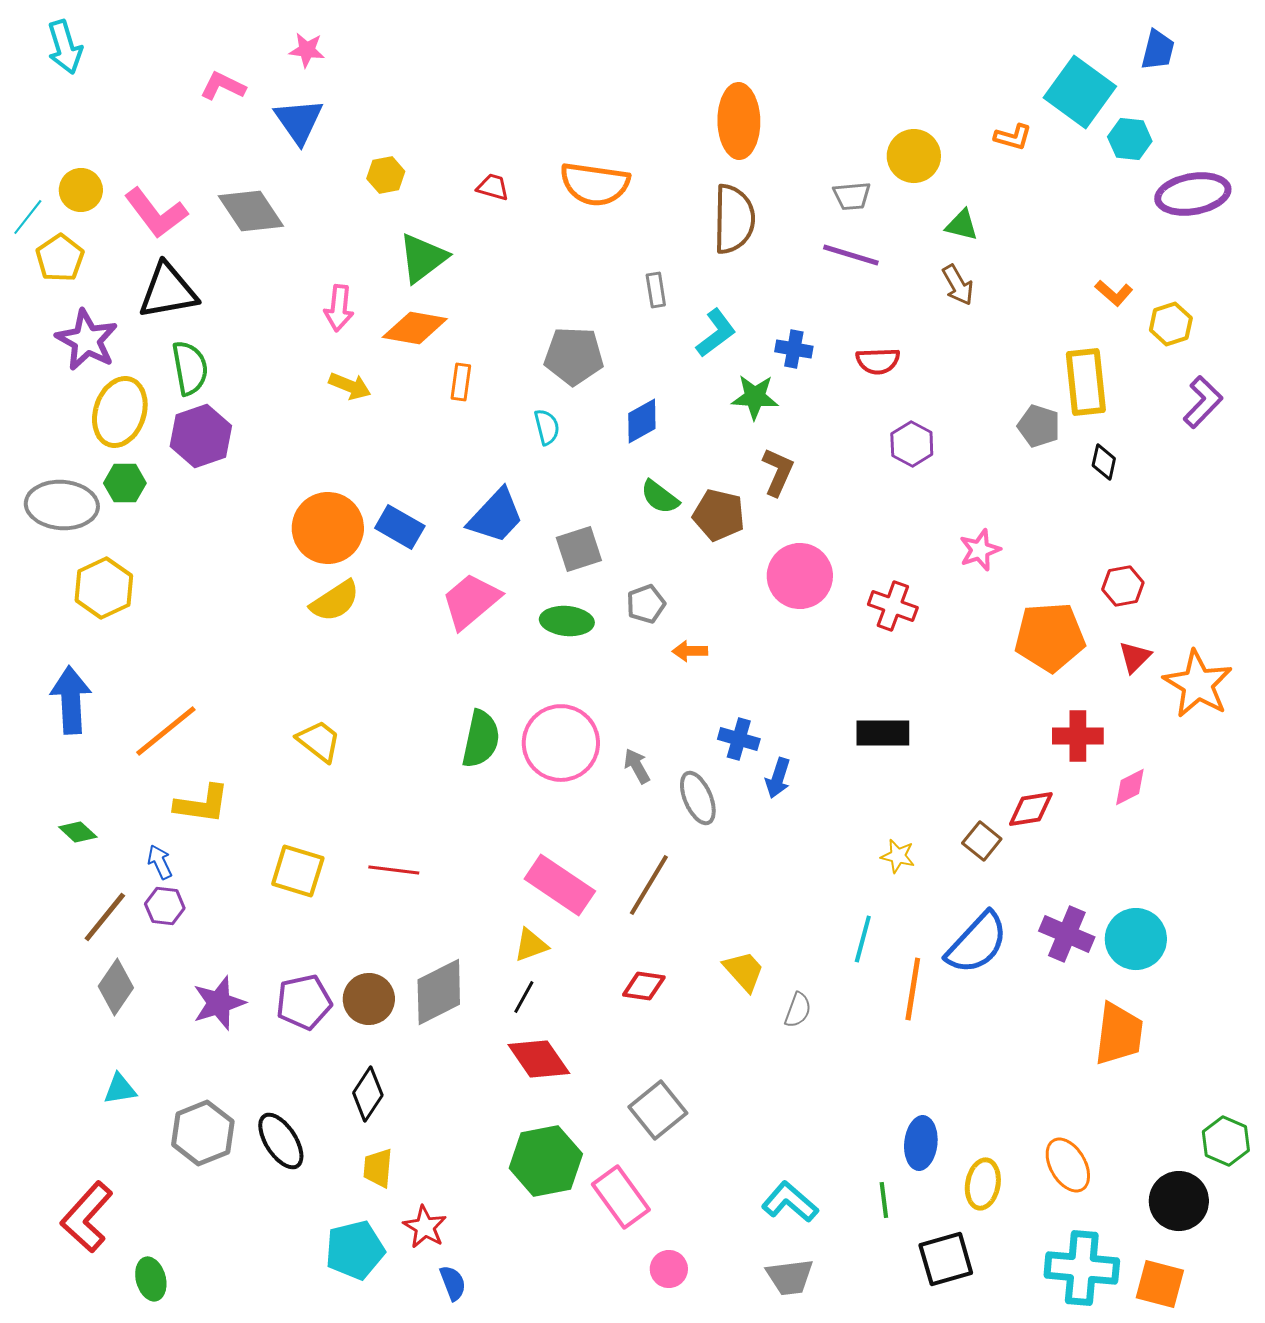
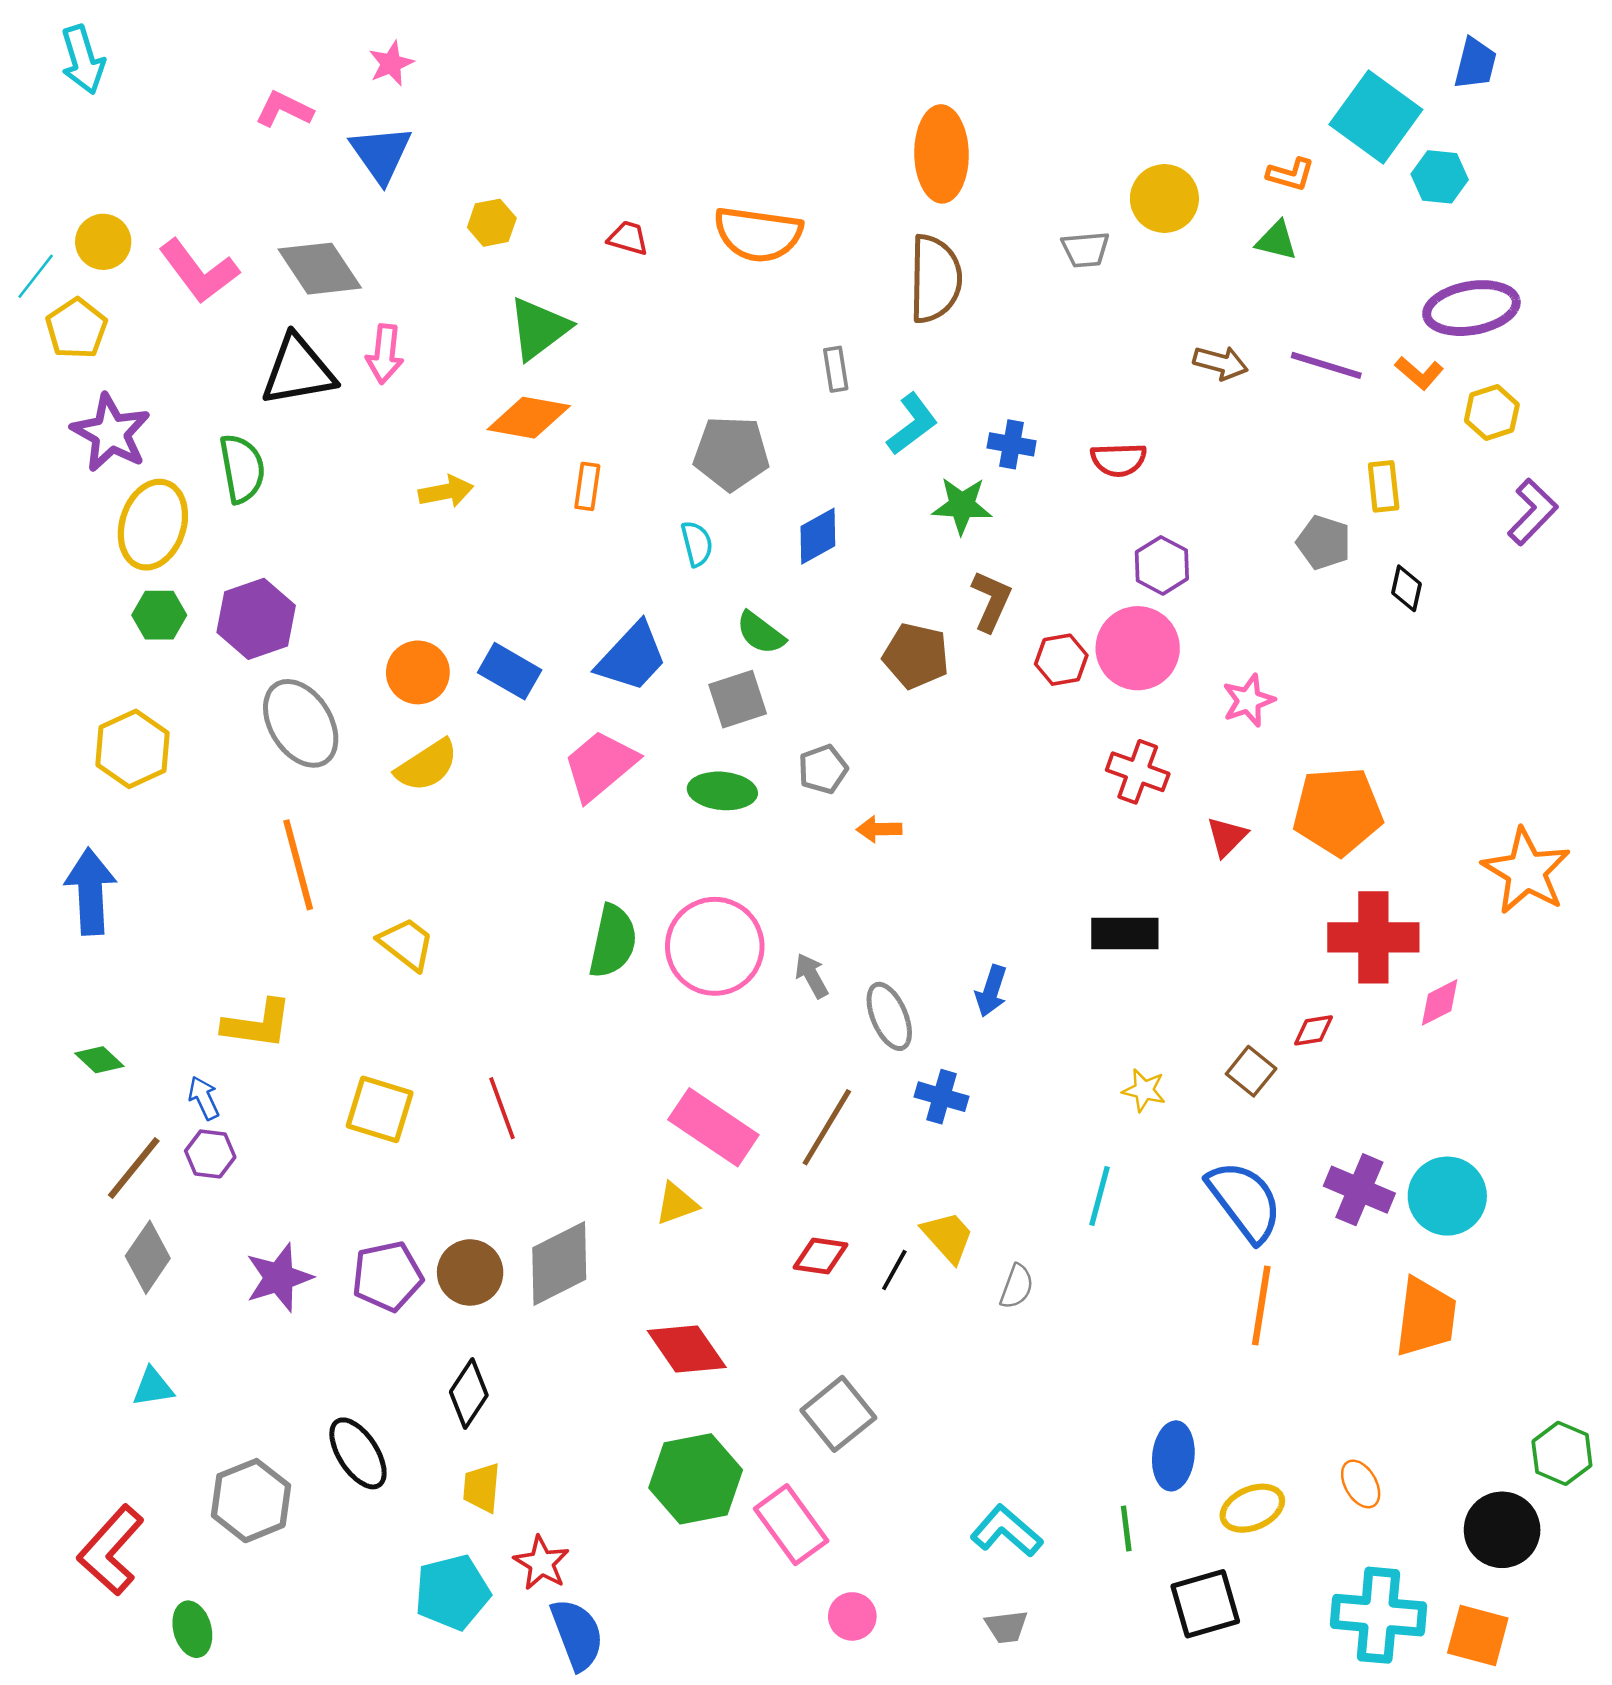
pink star: (307, 50) -> (391, 63), turned -30
purple ellipse: (1193, 194) -> (1471, 308), moved
green triangle: (962, 225) -> (1277, 241), moved
purple line: (851, 255) -> (1326, 365), moved
brown arrow: (958, 285) -> (1220, 363), turned -45
black triangle: (168, 291) -> (298, 370), moved
pink arrow: (339, 308) -> (385, 354), moved
yellow rectangle: (1086, 382) -> (1384, 486), size x0.6
yellow arrow: (350, 386) -> (446, 492), turned -33
purple hexagon: (201, 436) -> (256, 619), moved
green semicircle: (660, 497) -> (761, 633), moved
gray ellipse: (62, 505) -> (301, 723), moved, turned 54
orange circle: (328, 528) -> (418, 672), size x0.7
pink circle: (800, 576) -> (1138, 648), moved
red hexagon: (1123, 586) -> (1061, 660), moved
red triangle: (1135, 657) -> (1227, 837), moved
orange line: (166, 731) -> (298, 865), moved, turned -66
red cross: (1078, 736) -> (1373, 937), size x1.4
blue cross: (739, 739) -> (941, 1097), moved
red diamond: (1031, 809) -> (1313, 1030), size x0.7
red line: (394, 870) -> (502, 1108), turned 63
blue semicircle: (977, 943) -> (1245, 1201), turned -80
orange line: (913, 989) -> (1261, 1306), moved
black line: (524, 997) -> (894, 1270), moved
gray hexagon: (203, 1133) -> (251, 1501), moved
orange ellipse: (1068, 1165) -> (1361, 1484), size x0.7
yellow ellipse: (983, 1184) -> (1252, 1508), turned 57
gray trapezoid: (790, 1277) -> (1006, 1627), size x0.7
blue semicircle: (453, 1283) -> (577, 1634), size x1.6

